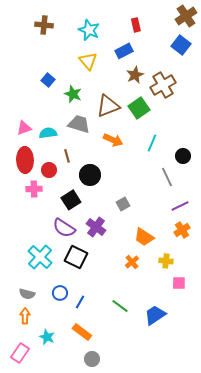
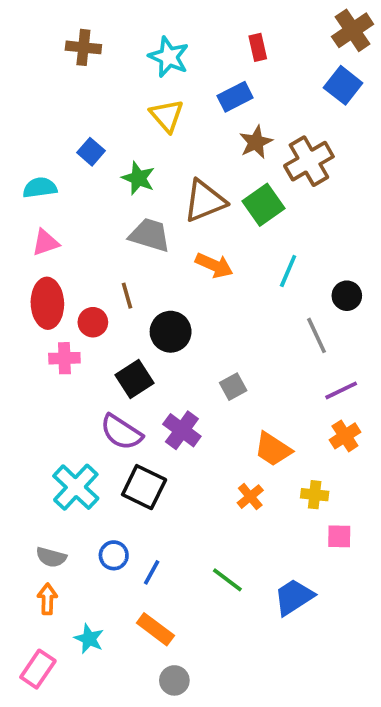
cyan semicircle: (48, 133) -> (40, 188), moved

